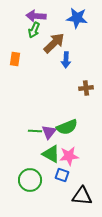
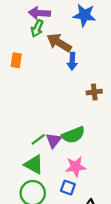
brown arrow: (54, 43) -> (59, 43), turned -105
green line: (35, 131) -> (38, 139), turned -40
green triangle: (51, 154) -> (34, 165), moved

